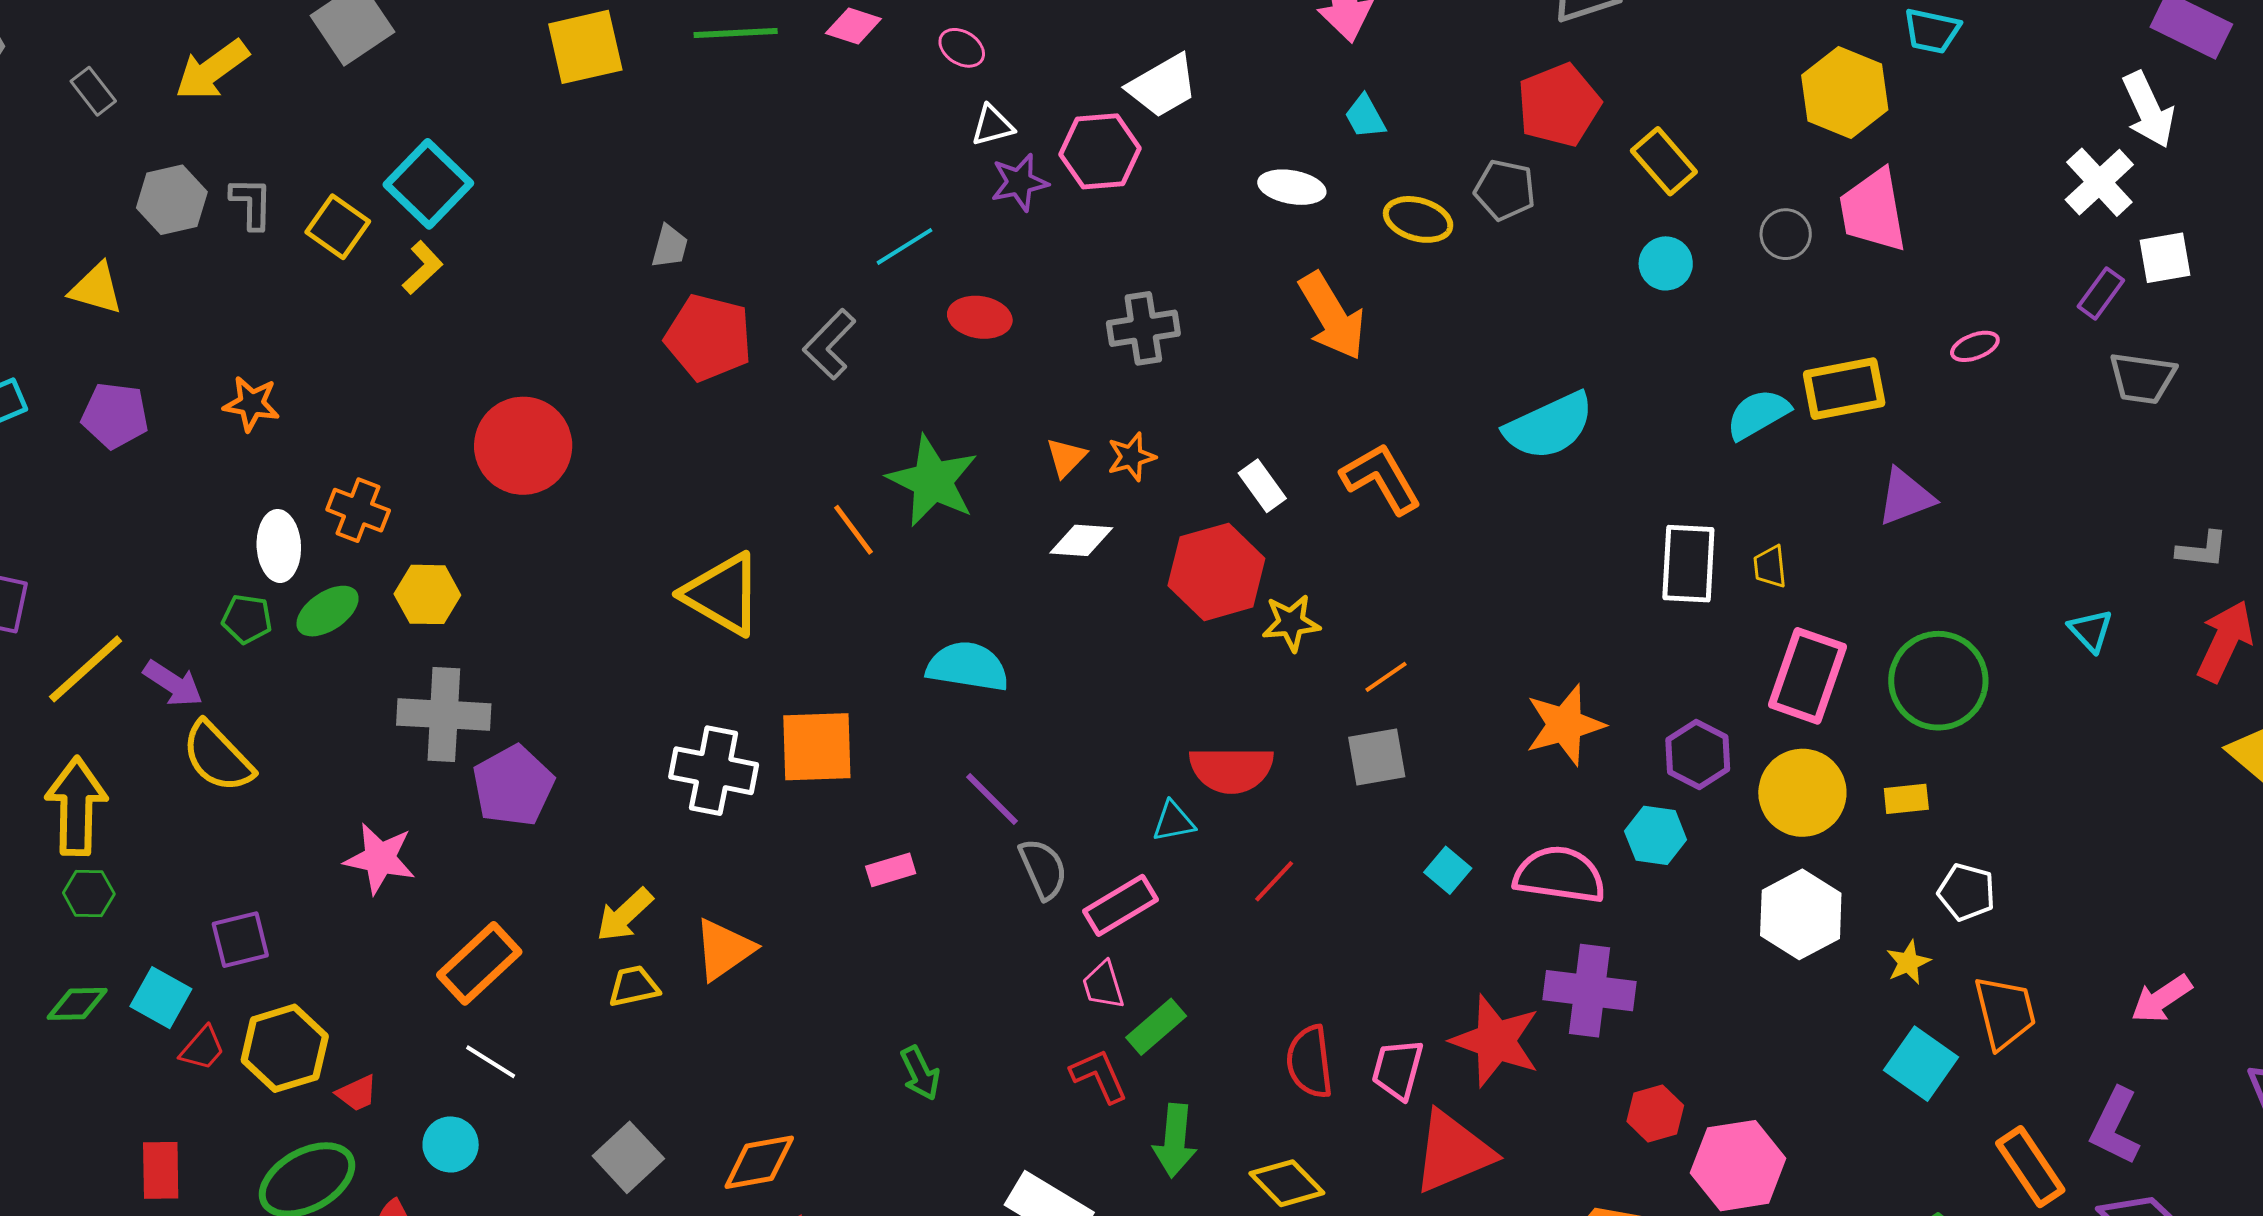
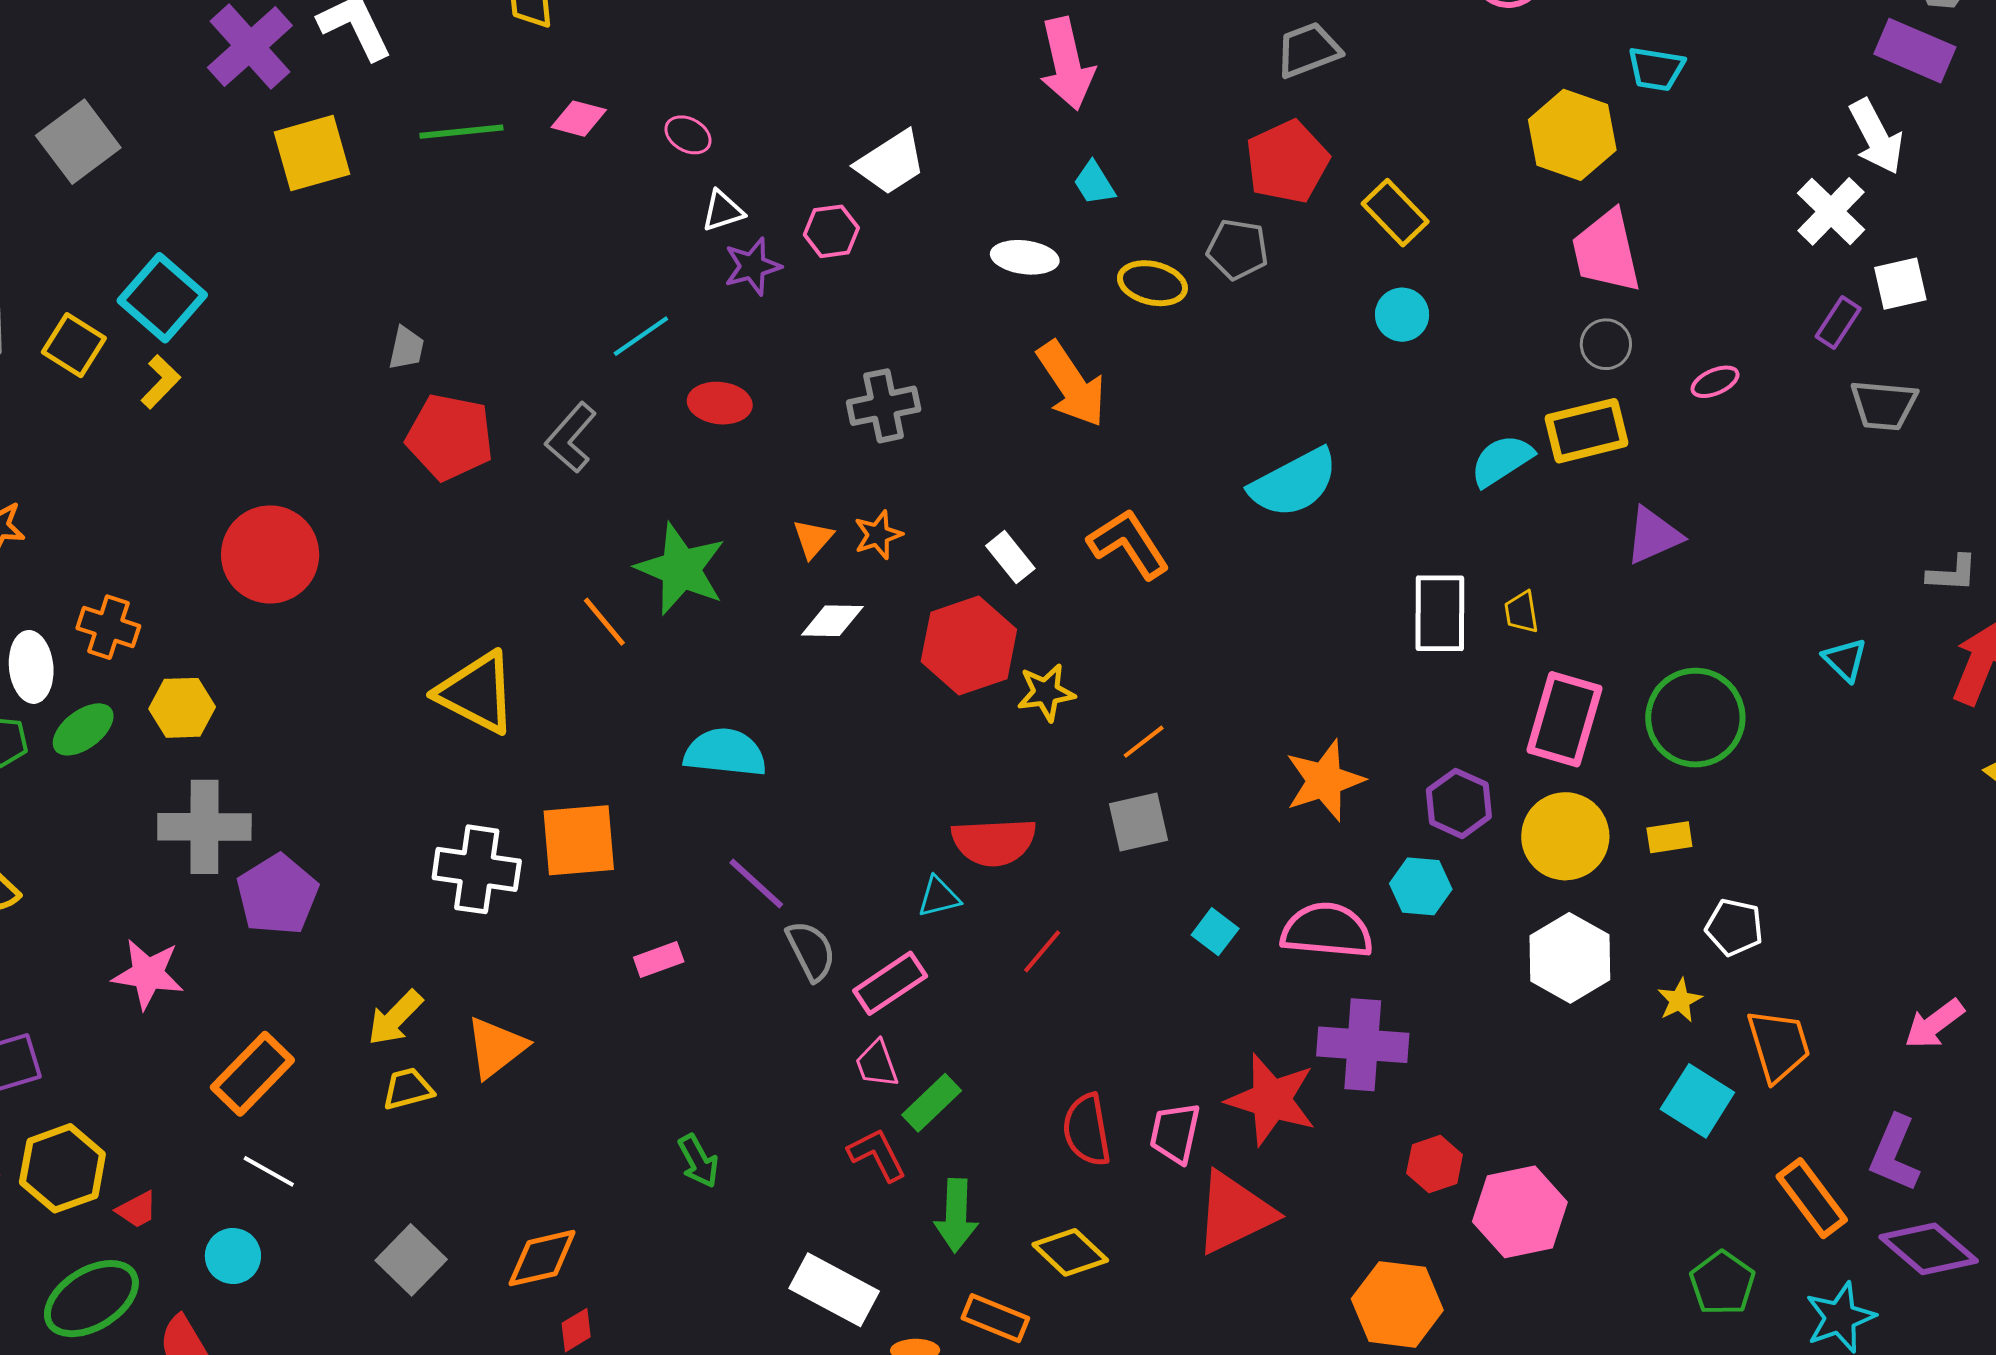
pink hexagon: (1100, 151) -> (831, 231), size x0.7
gray circle: (1786, 234) -> (1606, 344), moved

